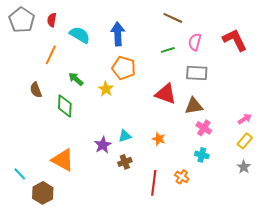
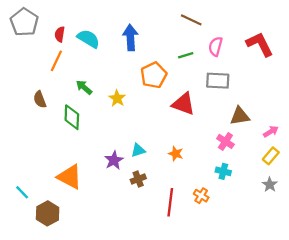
red semicircle: (52, 20) -> (60, 34), moved
orange pentagon: (124, 68) -> (154, 75), moved, turned 30
brown triangle: (194, 106) -> (240, 116), moved

